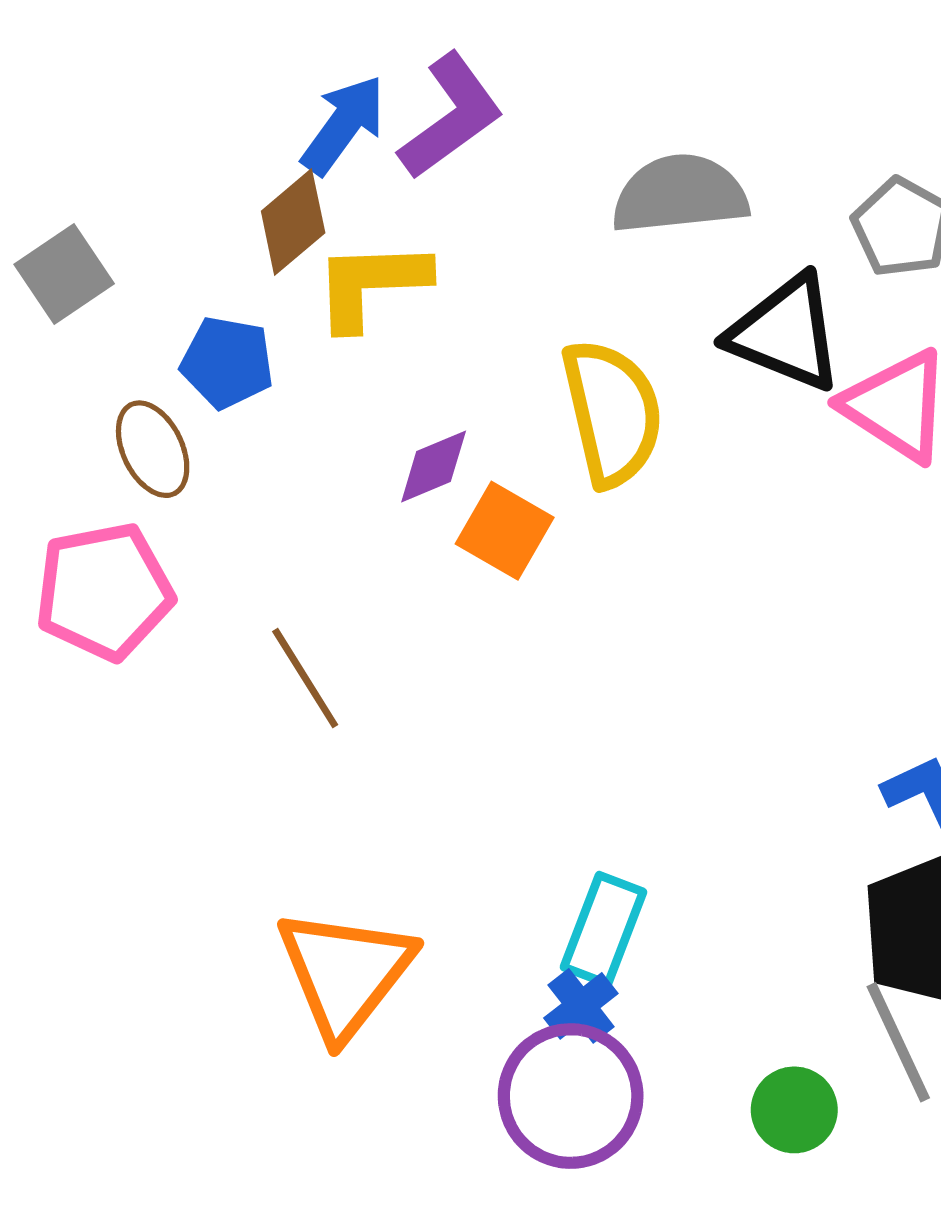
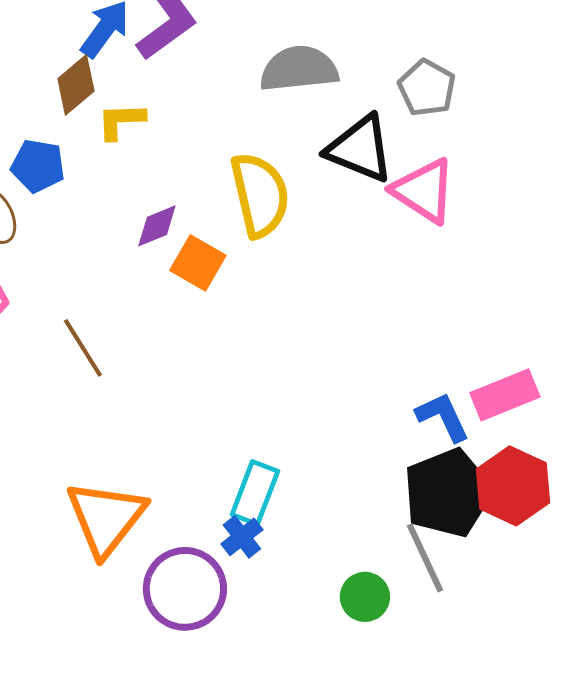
yellow L-shape: (371, 284) -> (121, 121), size x0.7
purple circle: (571, 1096) -> (185, 589), moved

